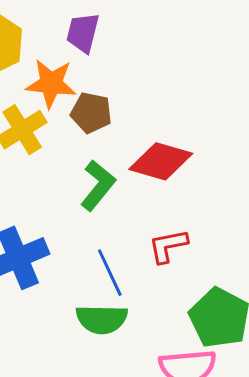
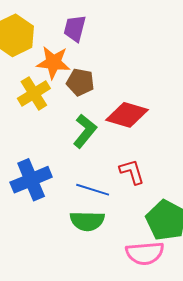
red L-shape: (168, 246) -> (132, 172), turned 84
blue line: (110, 273) -> (93, 190), turned -48

